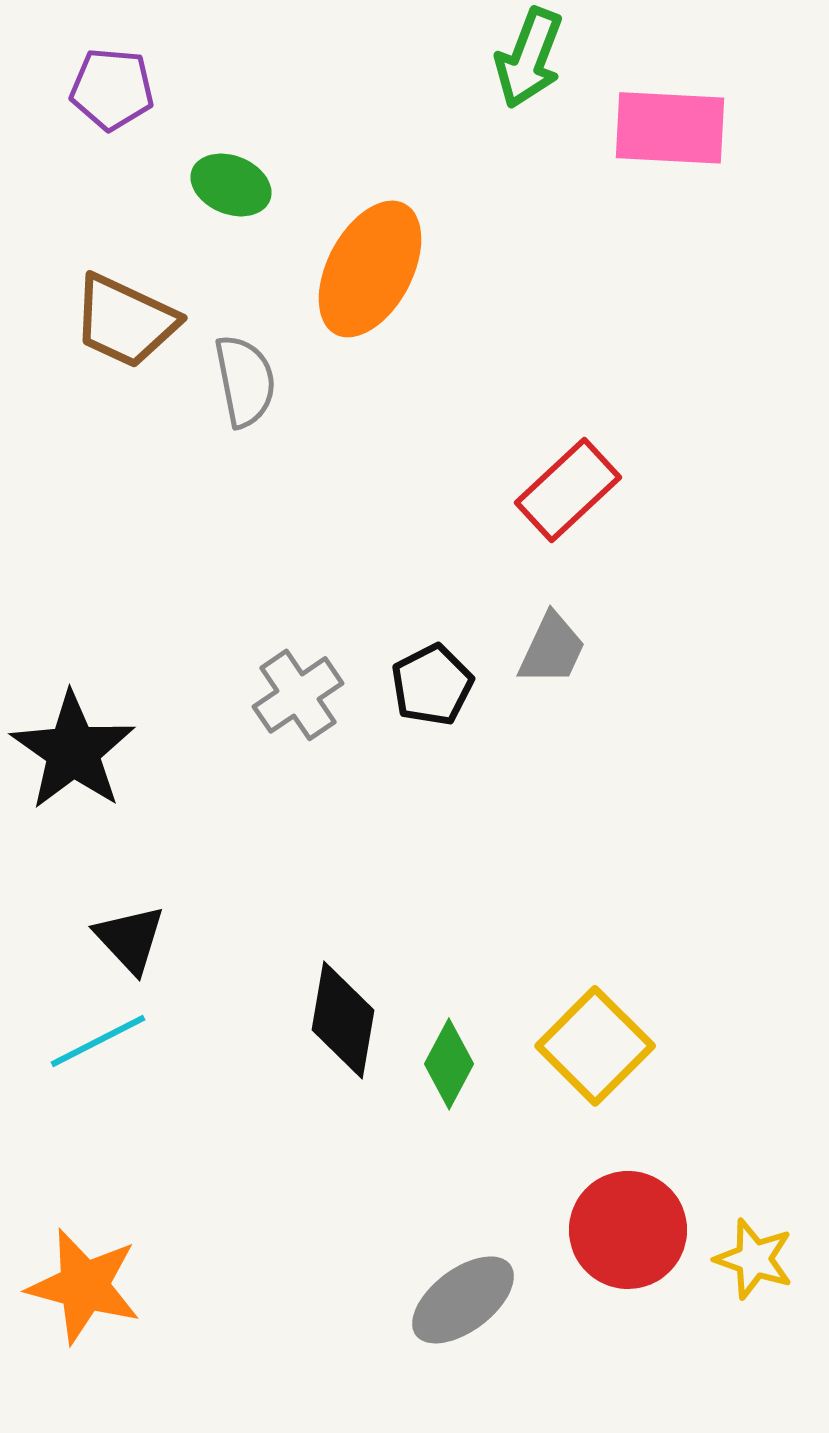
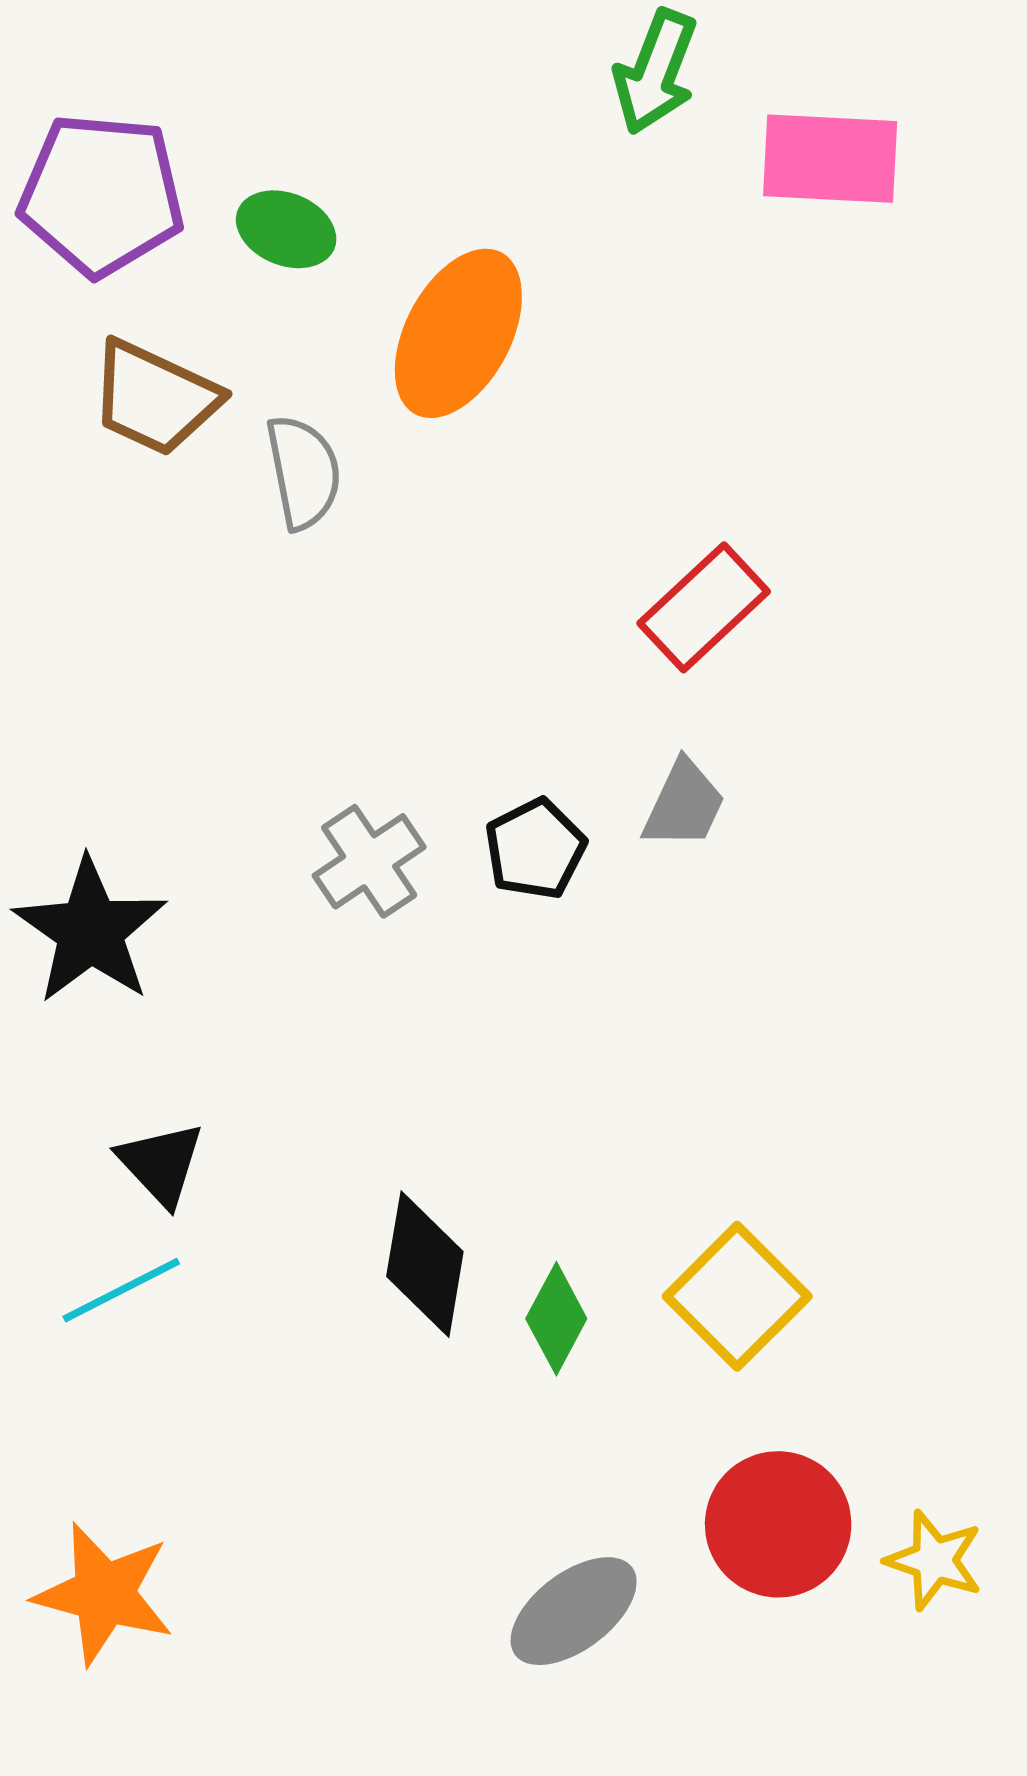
purple pentagon: (112, 89) -> (101, 195), moved, size x1.6

